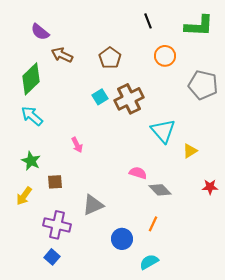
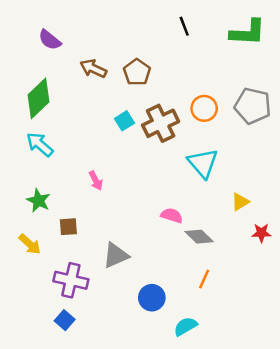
brown arrow: (62, 55) -> (93, 69), moved
orange circle: (165, 56) -> (204, 108), moved
yellow triangle: (190, 151) -> (240, 202), moved
yellow arrow: (24, 196) -> (30, 244), turned -84
orange line: (153, 224) -> (204, 279), moved

